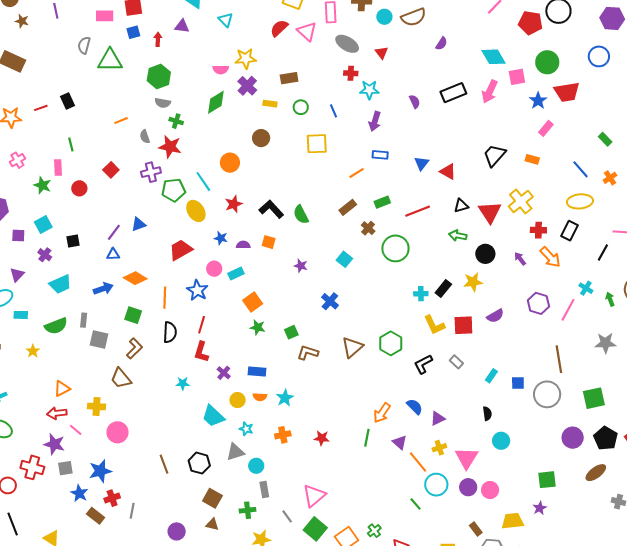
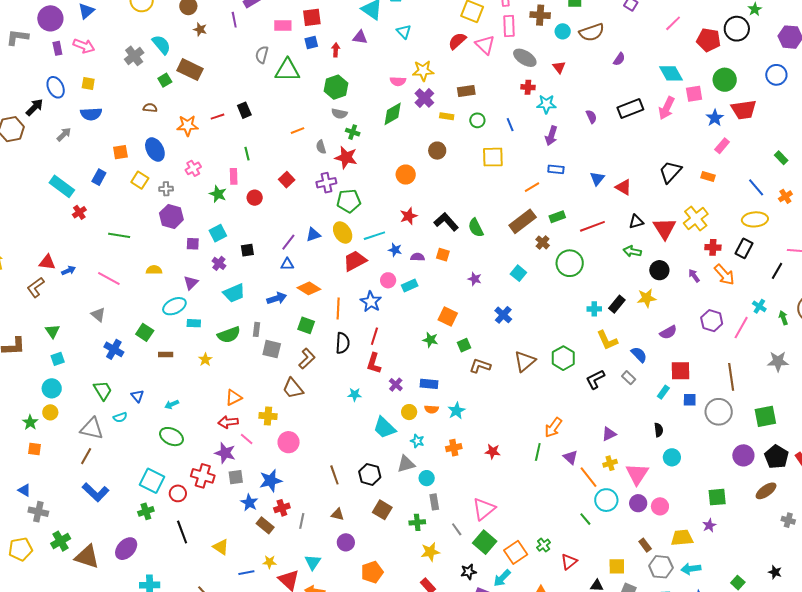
cyan line: (203, 181) -> (374, 236), moved, turned -75
brown rectangle: (348, 207) -> (523, 221), size x1.5
yellow ellipse: (196, 211) -> (343, 233), moved
orange square: (253, 302) -> (448, 316), moved, turned -30
red square: (463, 325) -> (681, 371), moved
blue semicircle: (415, 407) -> (639, 355), moved
brown triangle: (212, 524) -> (338, 514), moved

